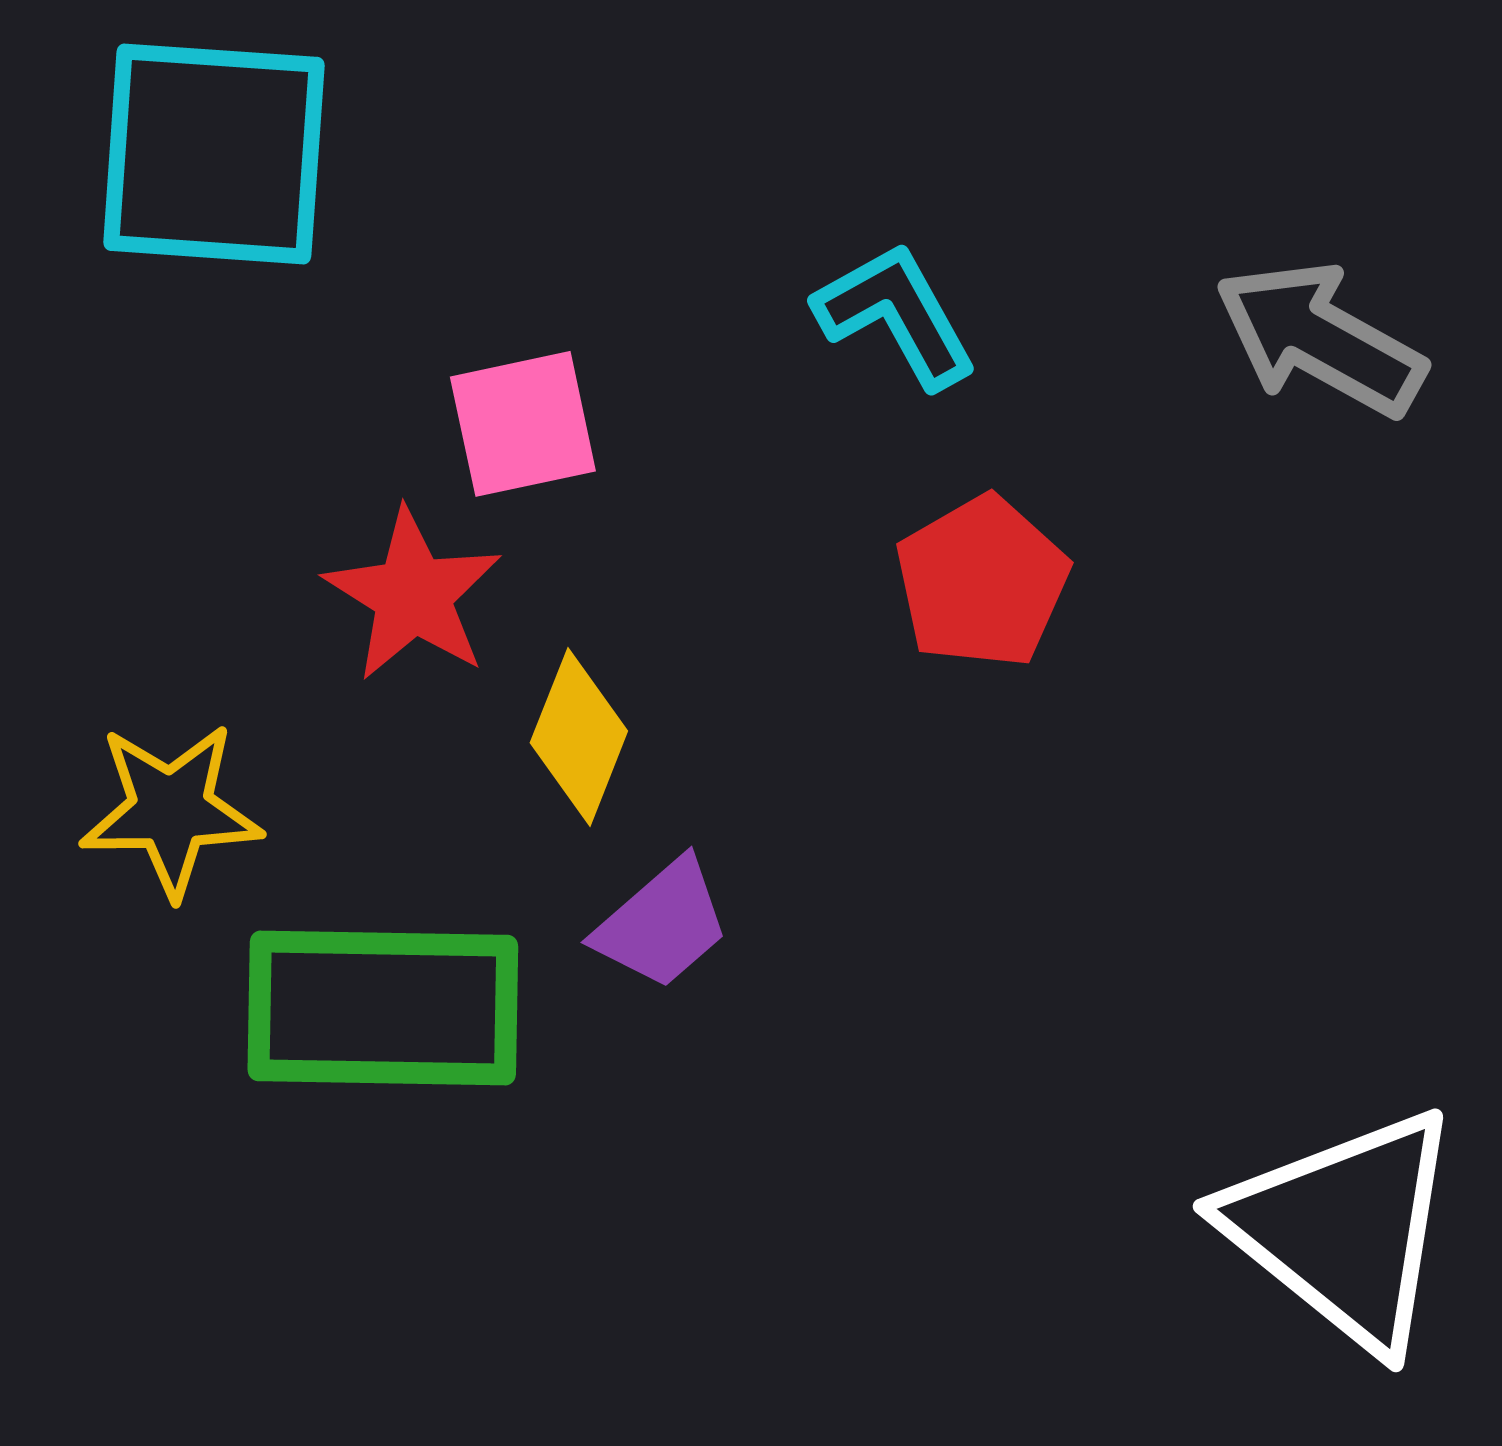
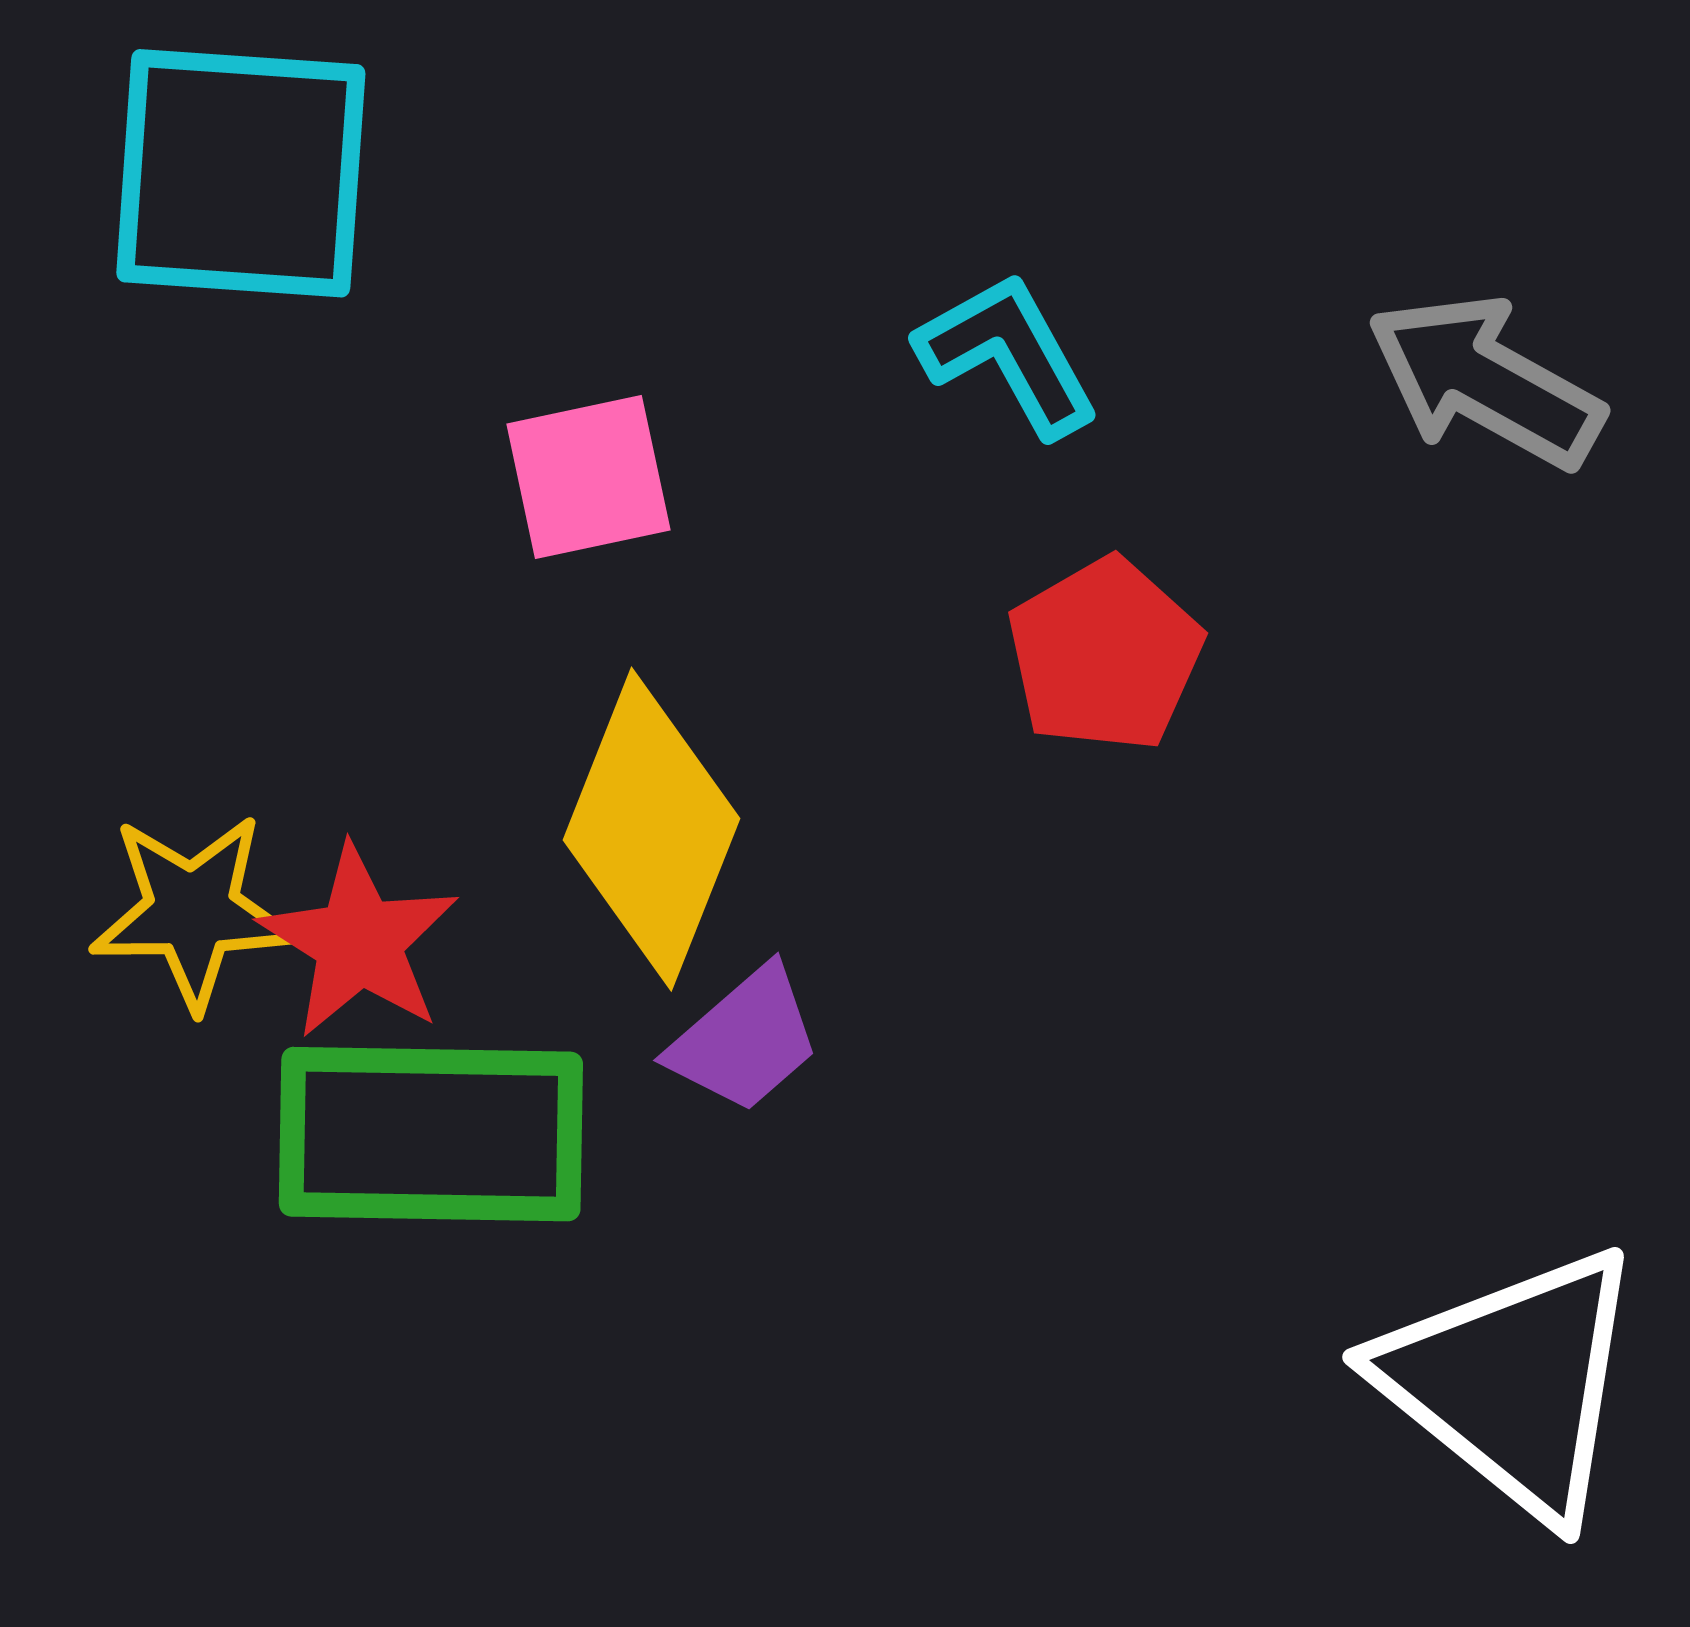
red star: (413, 595) -> (359, 942), moved
yellow diamond: (579, 737) -> (651, 829), size x1.6

